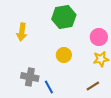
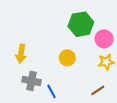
green hexagon: (64, 17) -> (81, 24), moved
yellow arrow: (22, 32) -> (21, 54), moved

